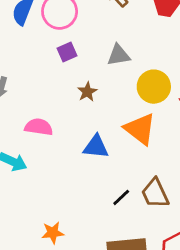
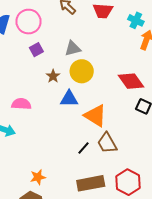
yellow circle: (154, 87) -> (82, 71), moved
orange triangle: (140, 129) -> (95, 116), moved
blue triangle: (96, 147) -> (69, 99), moved

